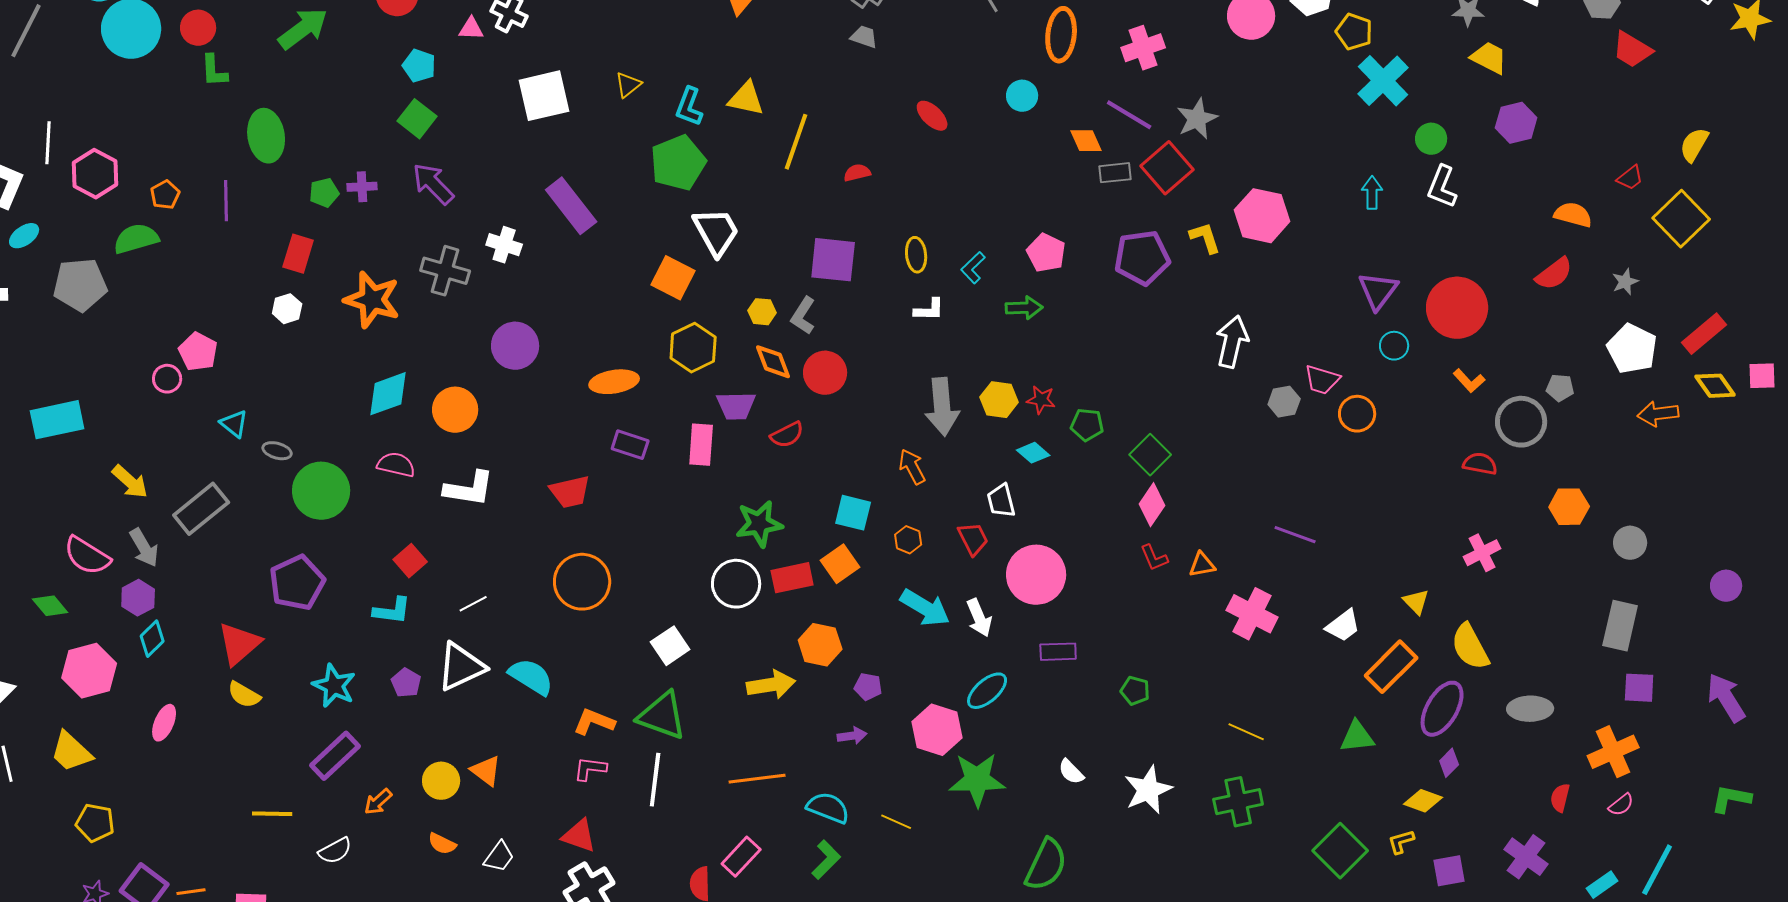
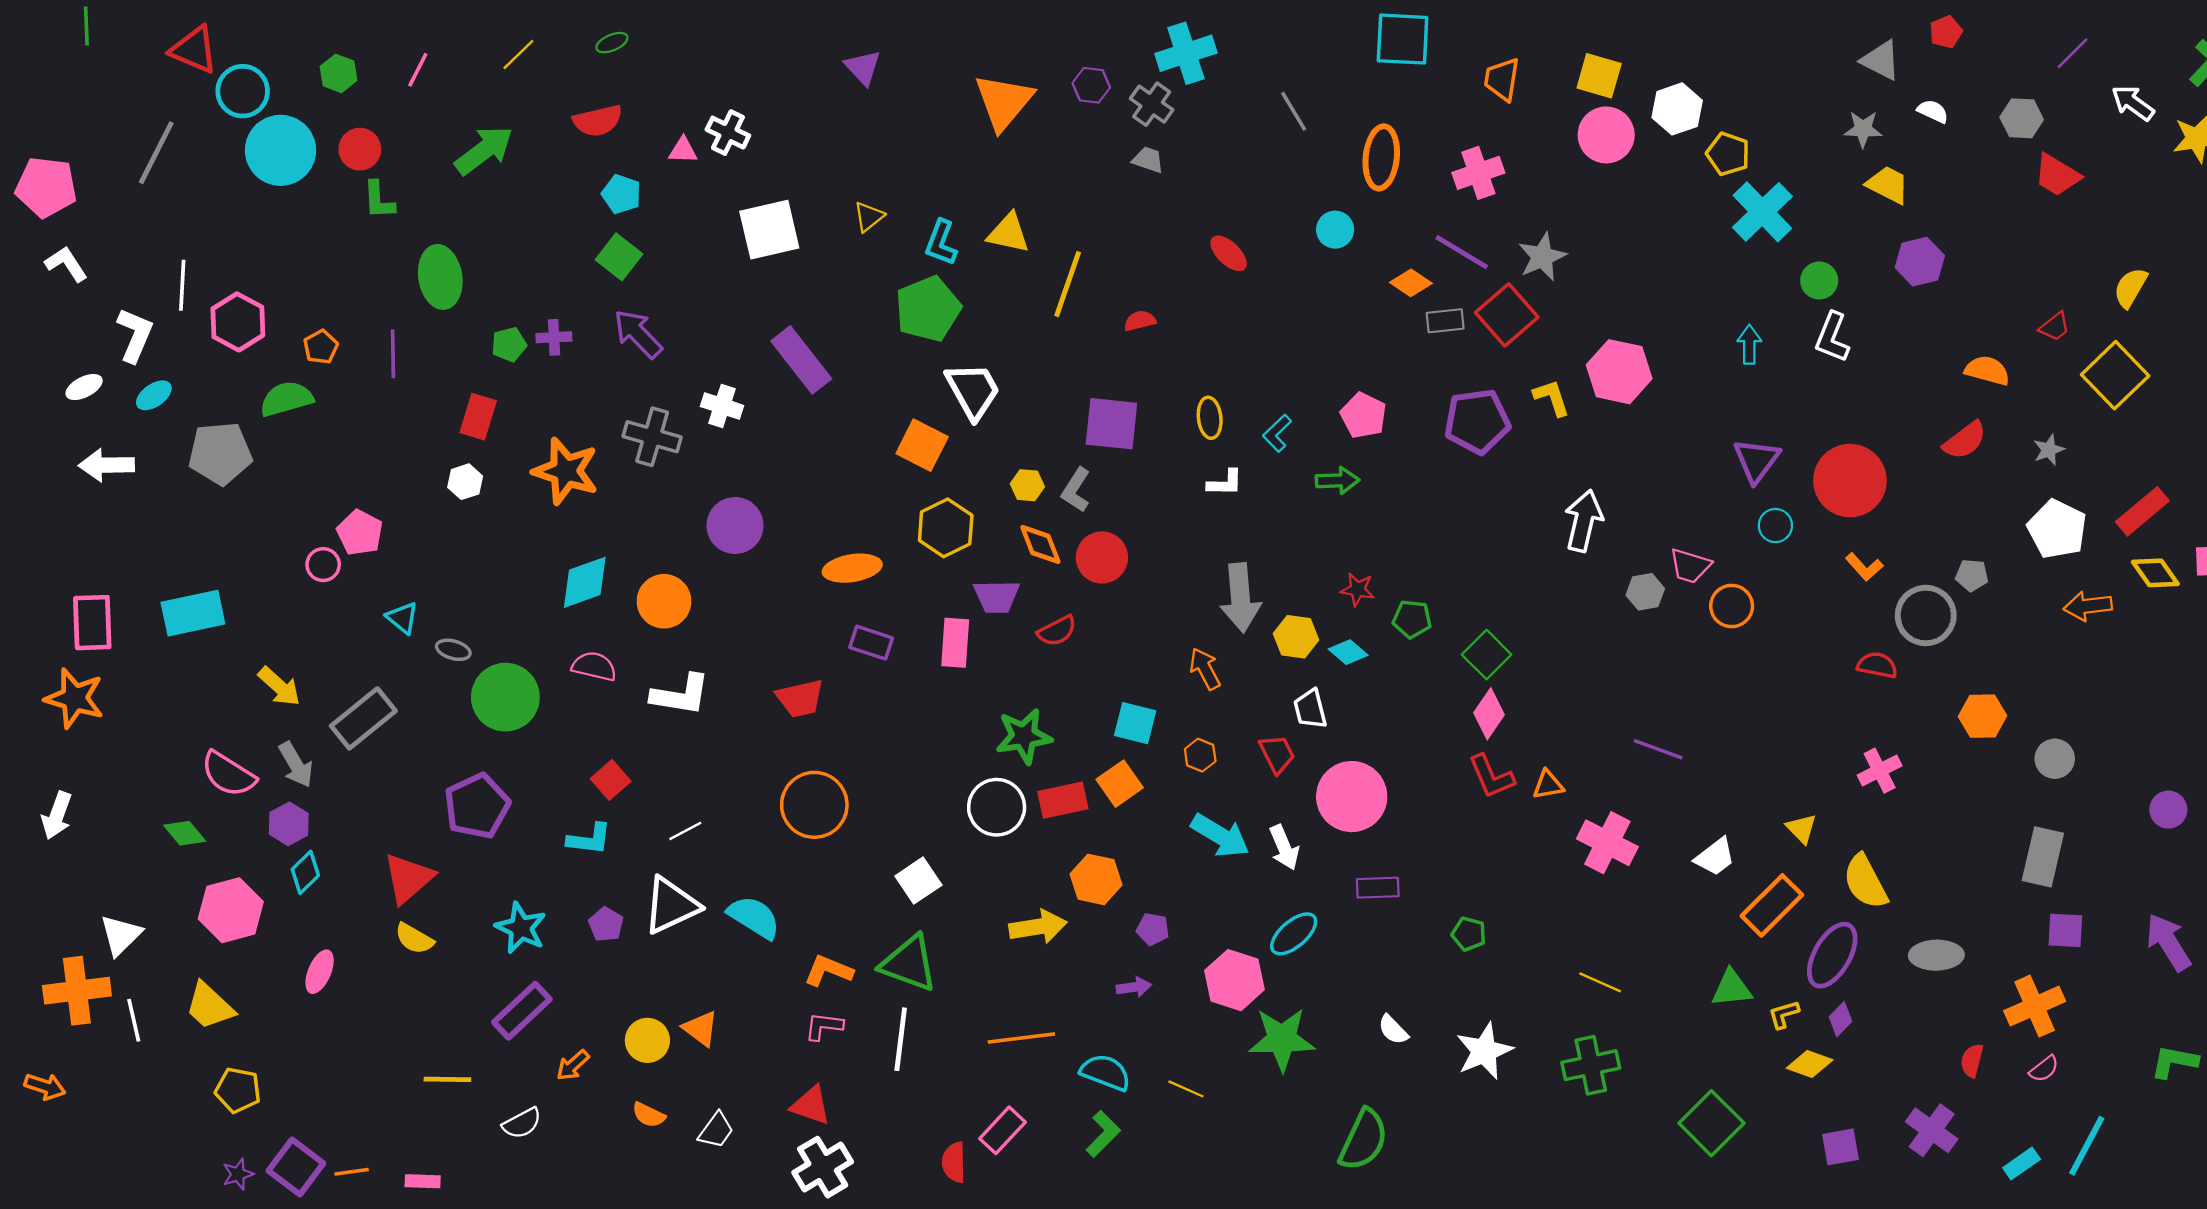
orange diamond: (1086, 141) -> (1411, 283), turned -32
yellow hexagon: (999, 400) -> (1296, 637), moved
red L-shape: (1154, 558) -> (1491, 776), size x1.4
yellow L-shape: (1401, 842) -> (1784, 1014), moved

